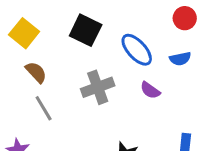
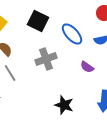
purple semicircle: (150, 90) -> (87, 67), moved

